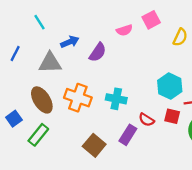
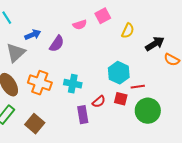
gray triangle: (50, 63) -> (16, 53), turned -40
red semicircle: (146, 120) -> (99, 102), turned -72
purple rectangle: (128, 135) -> (83, 115), turned -42
brown square: (94, 145) -> (35, 124), moved

